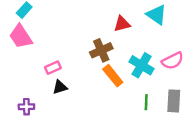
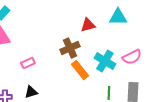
cyan triangle: (157, 15) -> (118, 17), turned -36
black triangle: (60, 87) -> (31, 92), moved

